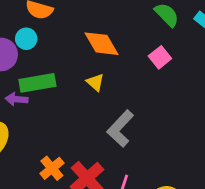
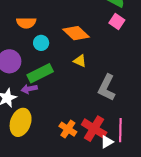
cyan circle: (26, 39) -> (41, 43), moved
pink square: (160, 57) -> (117, 22), moved

